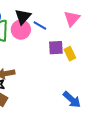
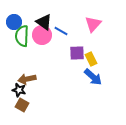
black triangle: (23, 17) -> (44, 22), turned -36
blue arrow: (72, 100) -> (93, 77), moved

